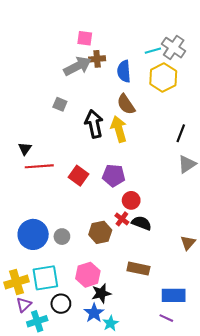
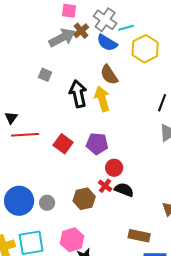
gray cross: (174, 48) -> (105, 20), moved
cyan line: (153, 51) -> (126, 28), moved
brown cross: (97, 59) -> (81, 31), turned -35
blue semicircle: (124, 71) -> (107, 43), turned -55
brown rectangle: (138, 269) -> (139, 236), moved

